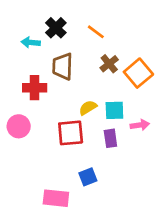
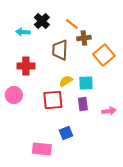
brown cross: (109, 64) -> (84, 38), moved, turned 32
brown trapezoid: (63, 66) -> (60, 50), moved
pink arrow: (140, 125) -> (109, 111), moved

